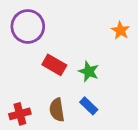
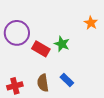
purple circle: (28, 26) -> (17, 33), moved
green star: (89, 71) -> (62, 44), moved

